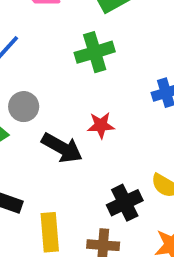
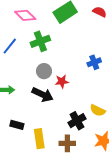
green cross: (95, 52) -> (40, 41), moved
gray circle: (24, 107) -> (44, 71), moved

